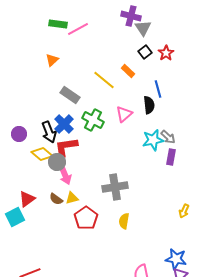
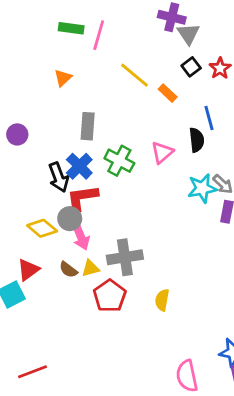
pink line: (78, 29) -> (99, 35), turned -45
yellow line: (104, 80) -> (135, 75), moved
gray rectangle: (70, 95) -> (88, 126), turned 60
purple circle: (19, 134) -> (17, 134), moved
yellow diamond: (42, 154) -> (42, 228), moved
gray cross: (115, 187) -> (125, 257), moved

